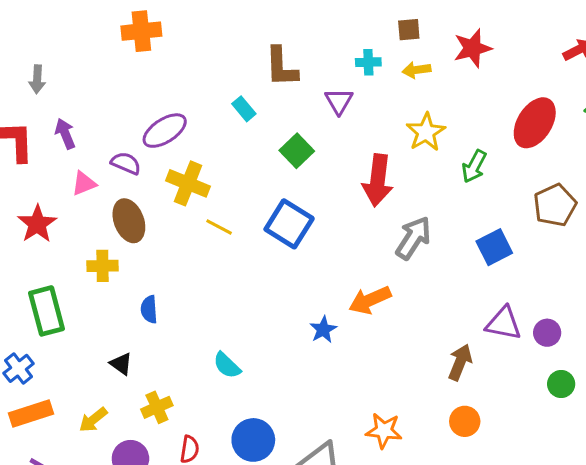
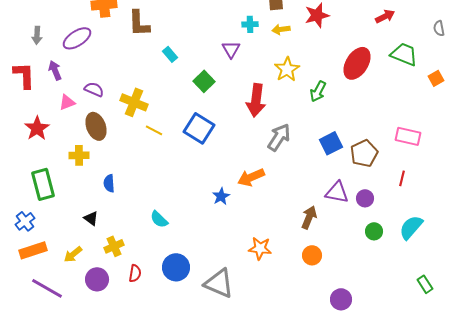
brown L-shape: (281, 67) -> (139, 23), moved
purple ellipse: (165, 131) -> (77, 38), moved
brown pentagon: (555, 205) -> (364, 153), moved
orange star: (384, 431) -> (260, 248), moved

